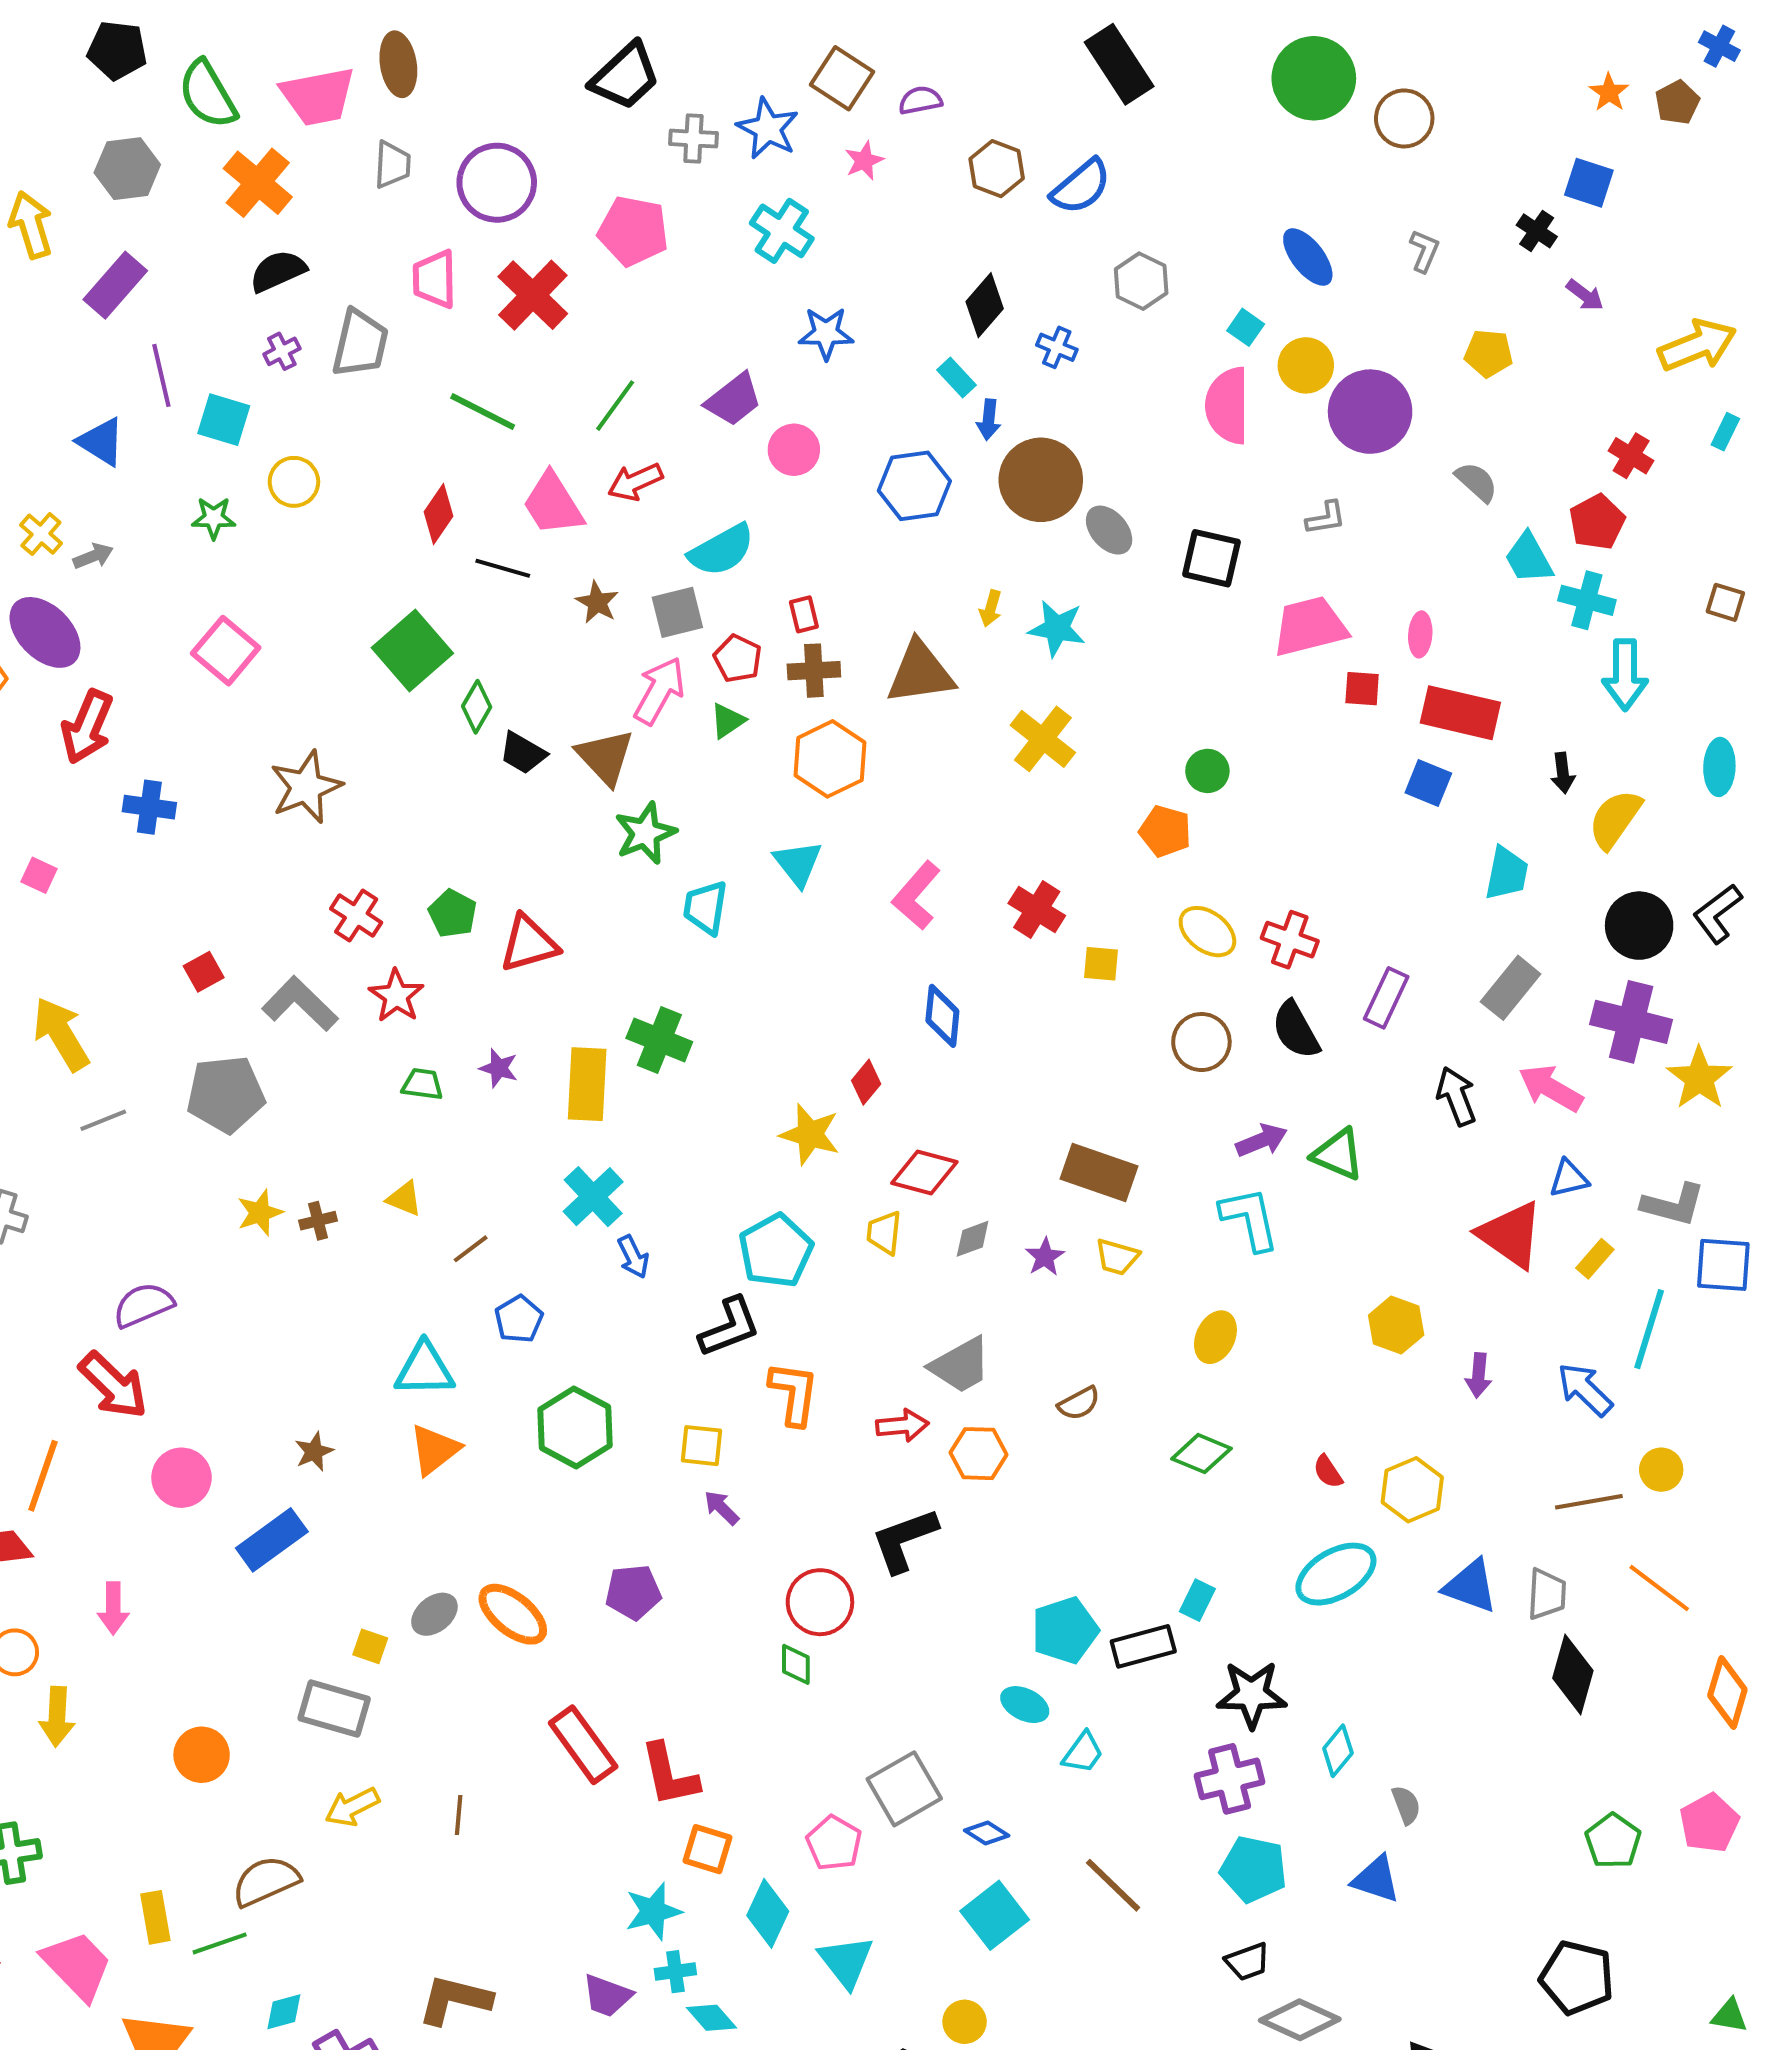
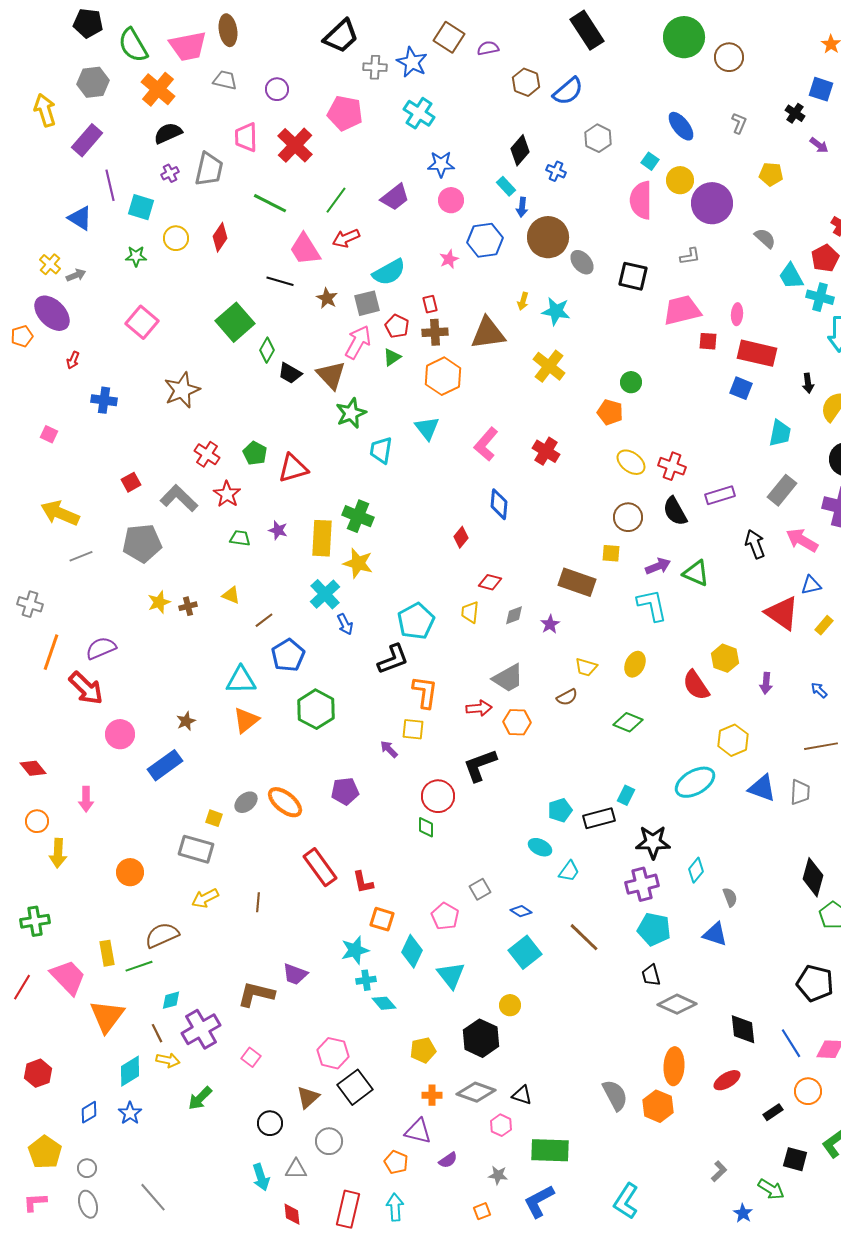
pink star: (864, 161) -> (449, 259), moved
gray trapezoid: (392, 165) -> (225, 80), turned -80
purple circle: (497, 183) -> (277, 89), size x0.6
pink circle: (794, 450) -> (451, 200), moved
red diamond: (438, 514) -> (220, 237), moved
red arrow: (87, 727) -> (73, 360), size x0.5
yellow square: (1101, 964) -> (611, 553), moved
purple rectangle: (1386, 998) -> (720, 495), turned 48
yellow arrow: (61, 1034) -> (60, 513), turned -36
yellow star: (810, 1134) -> (358, 563), moved
red diamond: (924, 1173) -> (490, 582), size x0.7
yellow trapezoid: (1117, 1257) -> (586, 667), moved
blue pentagon: (519, 1319) -> (288, 655), size x1.4
blue arrow: (1585, 1389) -> (819, 690), size x0.6
yellow square: (701, 1446) -> (413, 729), moved
red semicircle: (1328, 1472) -> (696, 685), moved, size x1.8
orange line: (43, 1476) -> (51, 652), moved
cyan pentagon: (1065, 1630) -> (560, 810), size x0.7
black diamond: (1573, 1674) -> (813, 877), moved
red L-shape: (669, 1775) -> (363, 882), size x0.7
gray square: (904, 1789) -> (480, 889), size x0.6
black trapezoid: (1248, 1962) -> (651, 975), turned 95
purple trapezoid: (607, 1996) -> (295, 974), moved

